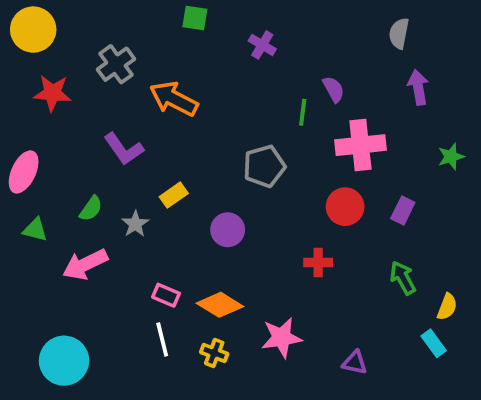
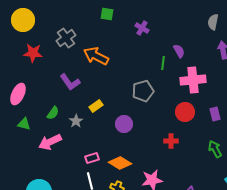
purple rectangle: (403, 210) -> (215, 114), turned -40
pink rectangle: (166, 295) -> (92, 158), turned -40

